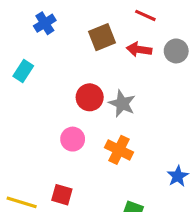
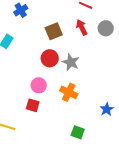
brown square: (102, 37) -> (54, 31), moved
red arrow: (139, 49) -> (82, 27), turned 56
red square: (62, 195) -> (33, 105), moved

